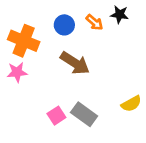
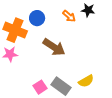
blue circle: (64, 25) -> (37, 18), moved
yellow semicircle: (131, 104) -> (86, 81), moved

